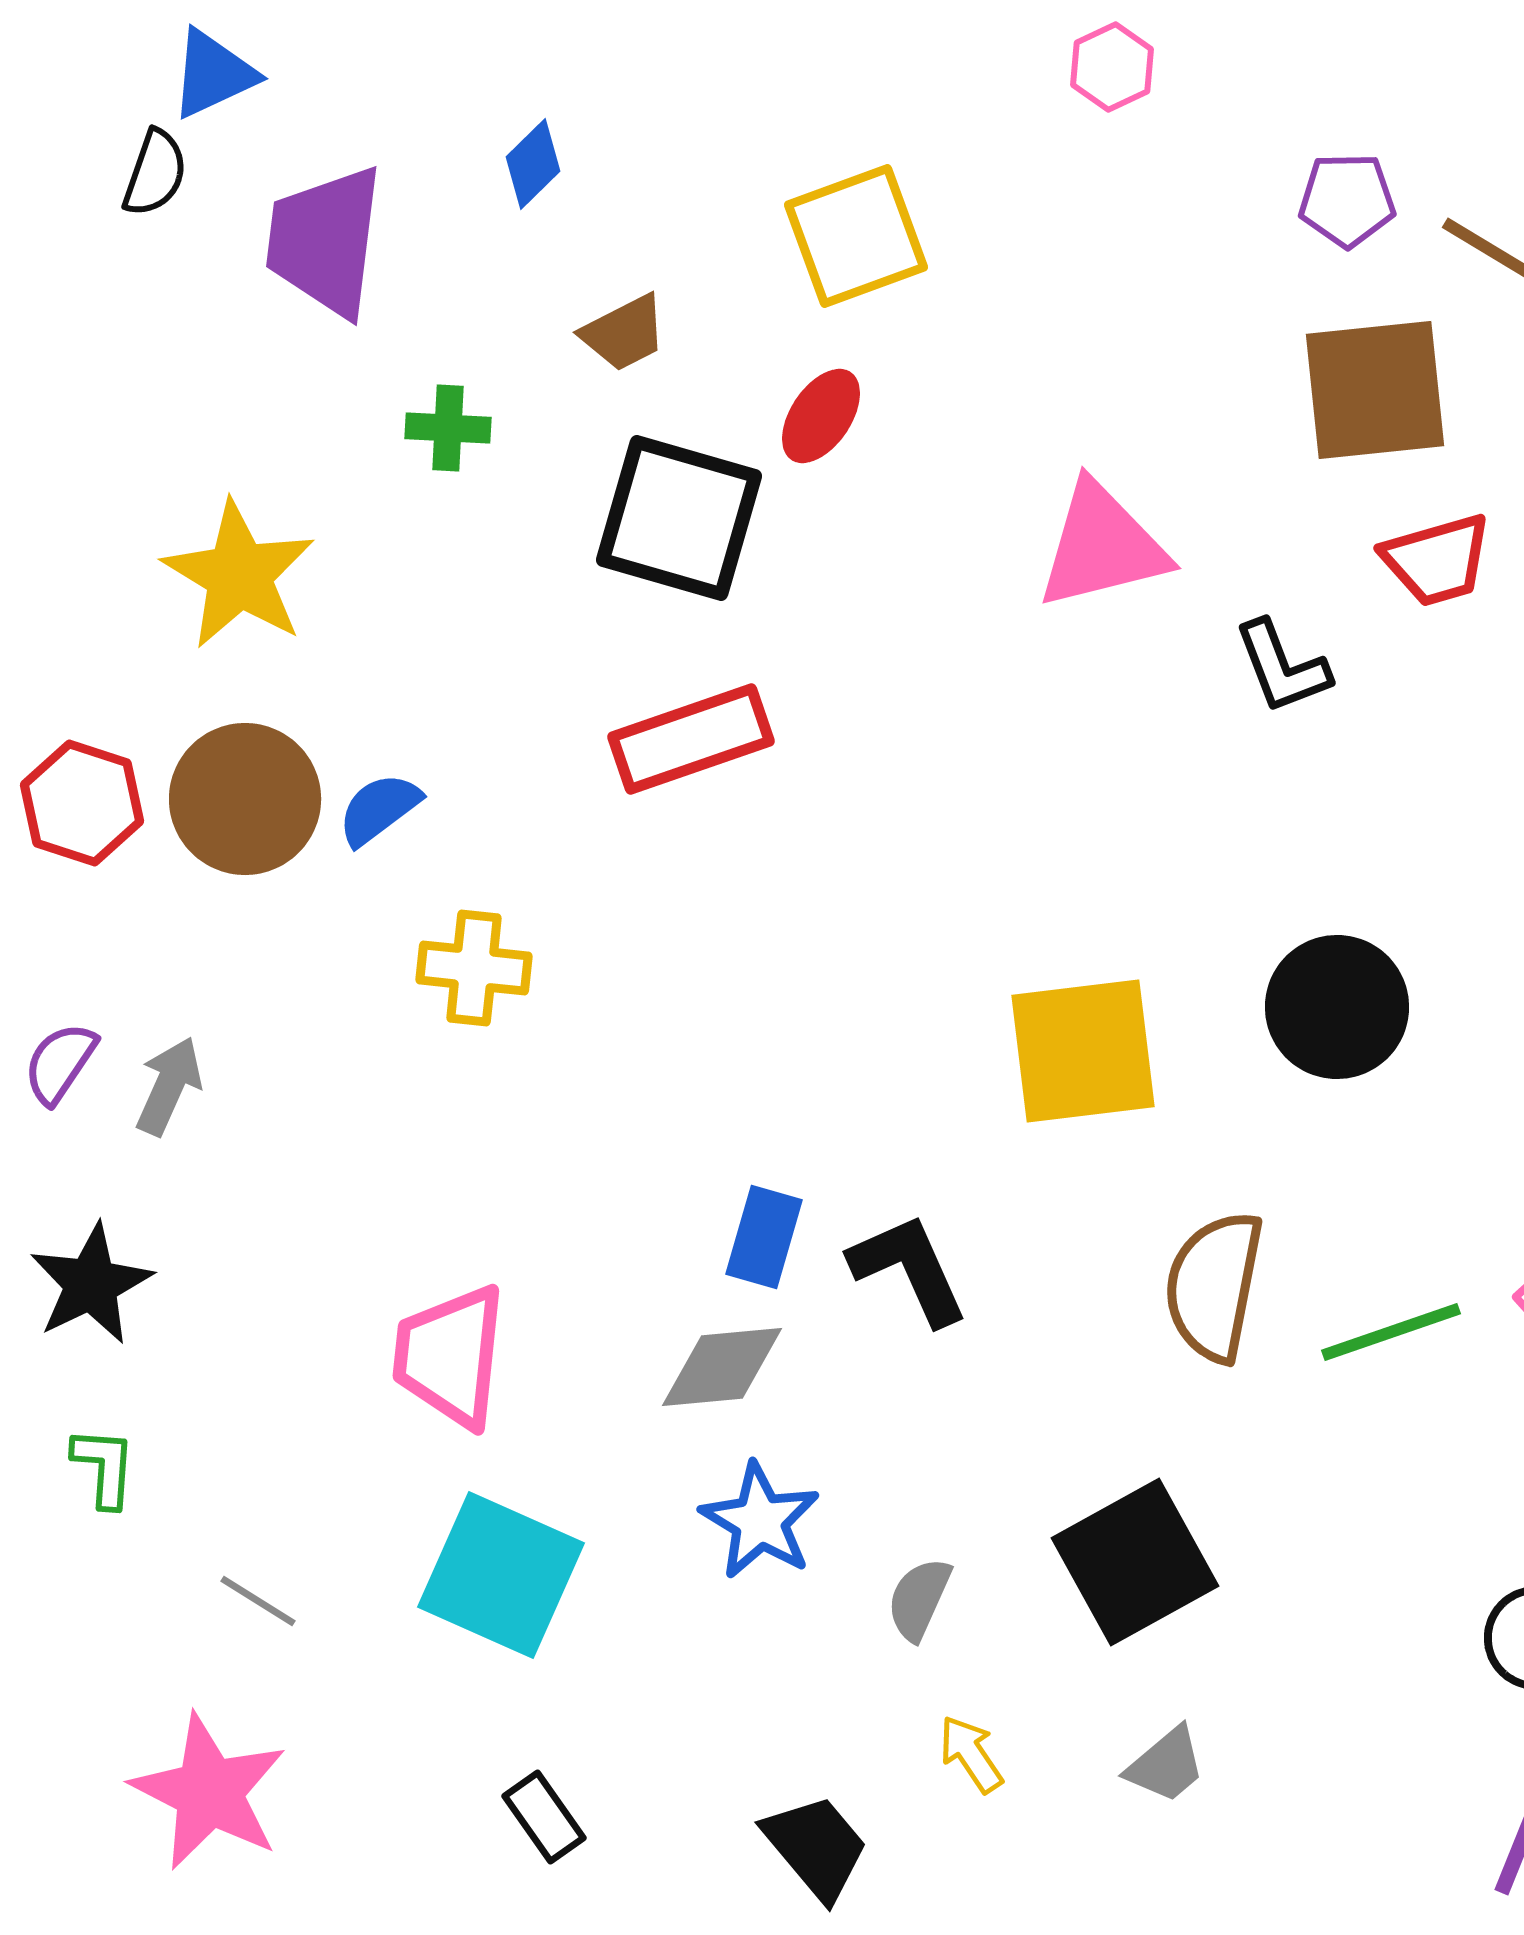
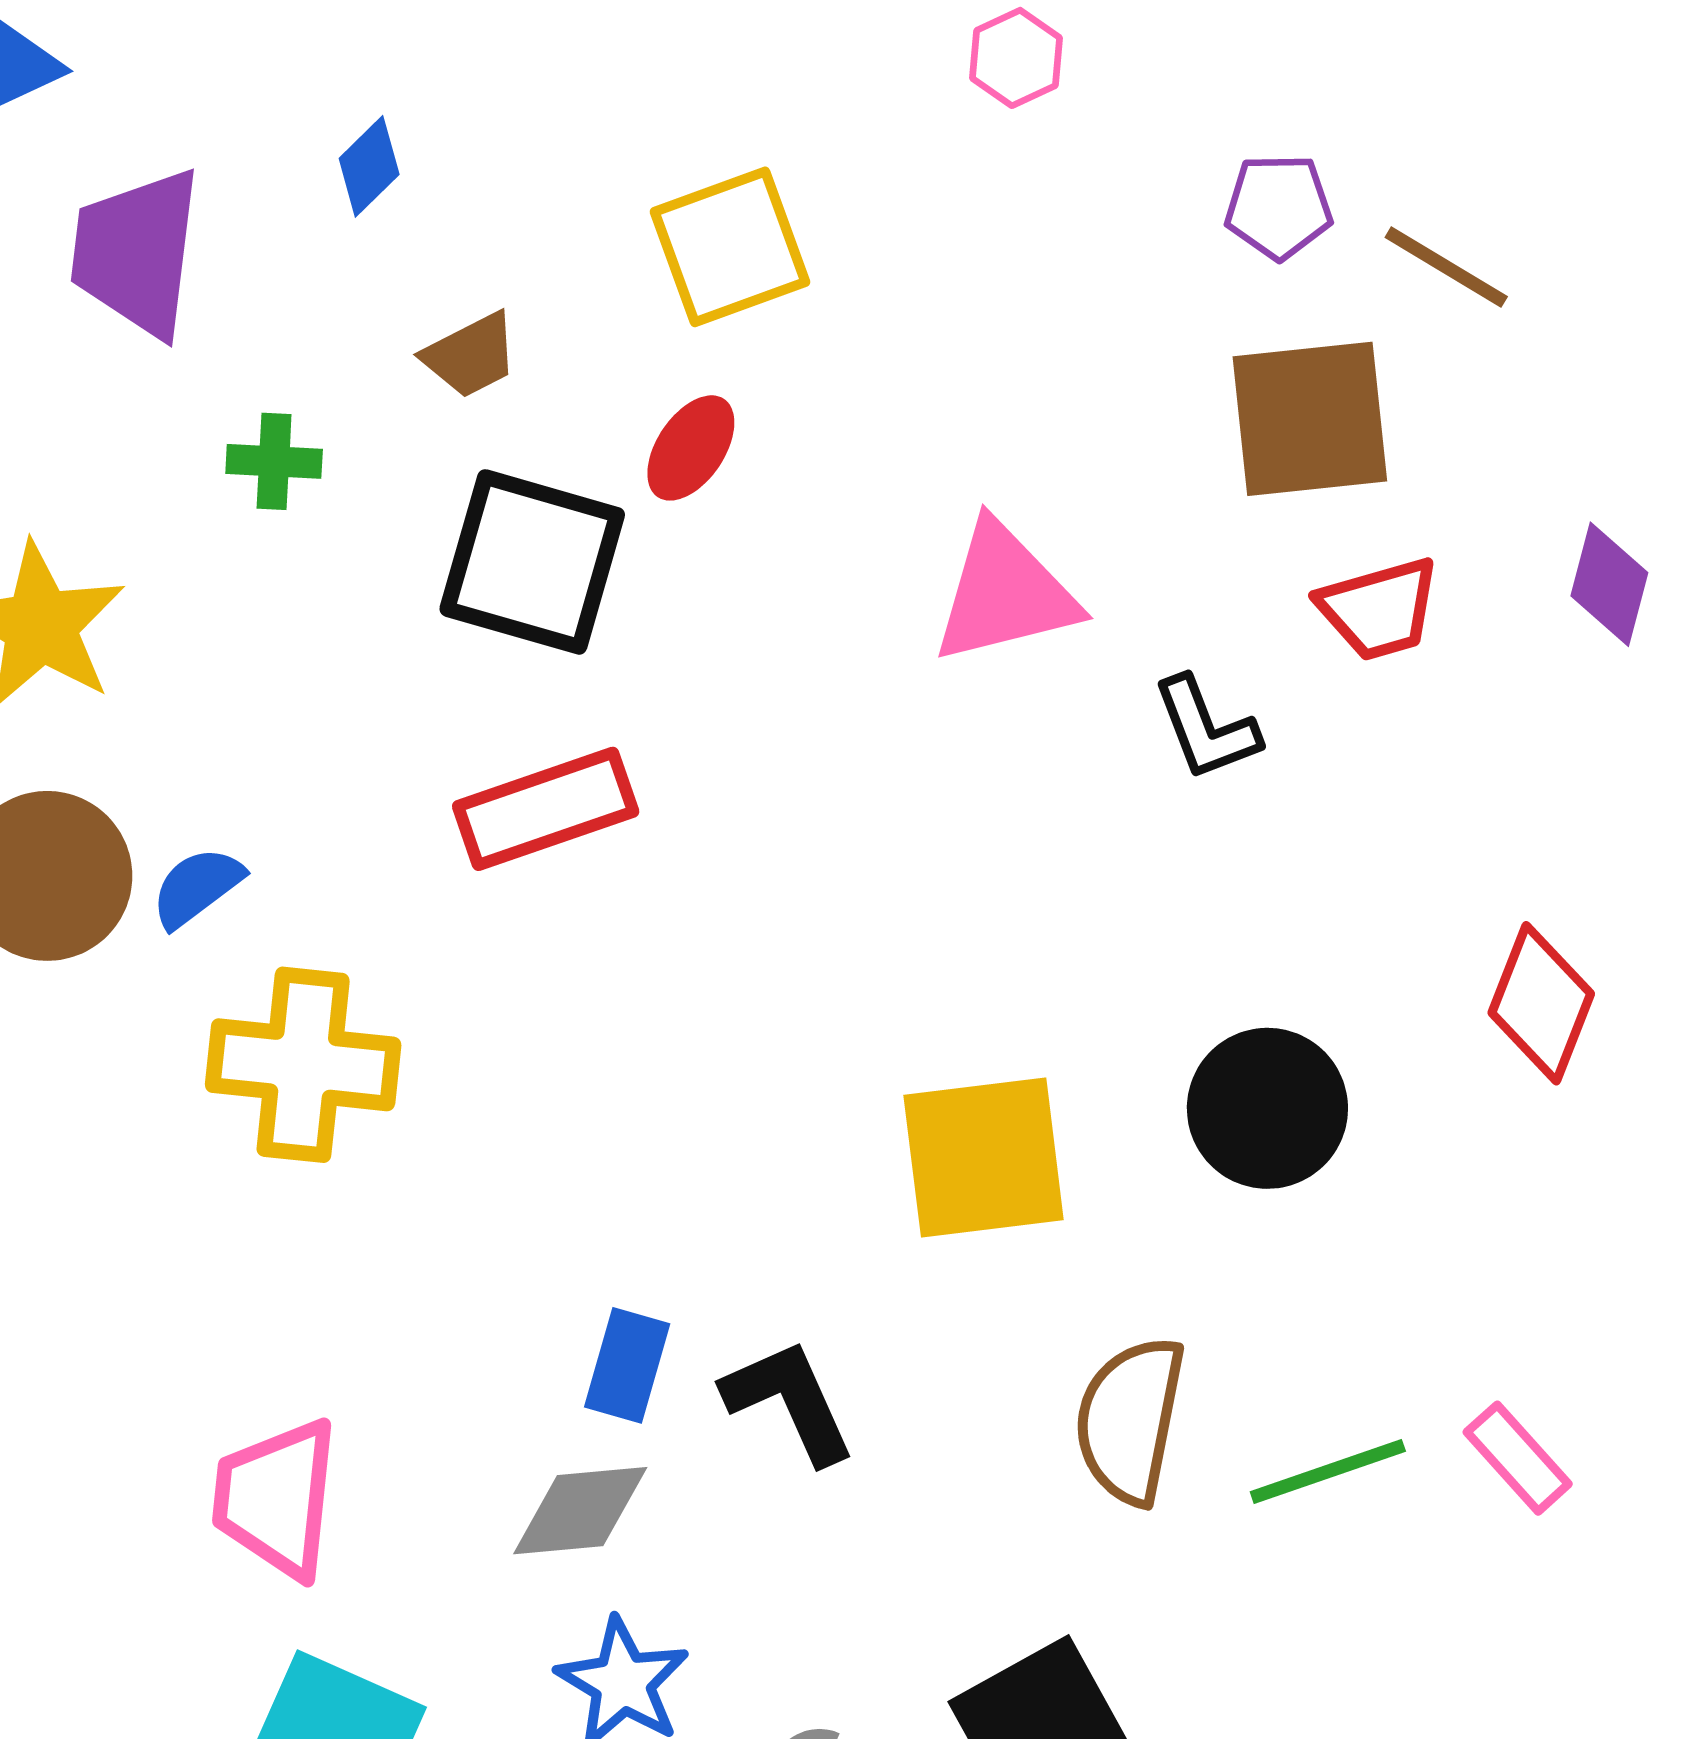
yellow cross: (474, 968) -> (303, 1065), size x1.5

